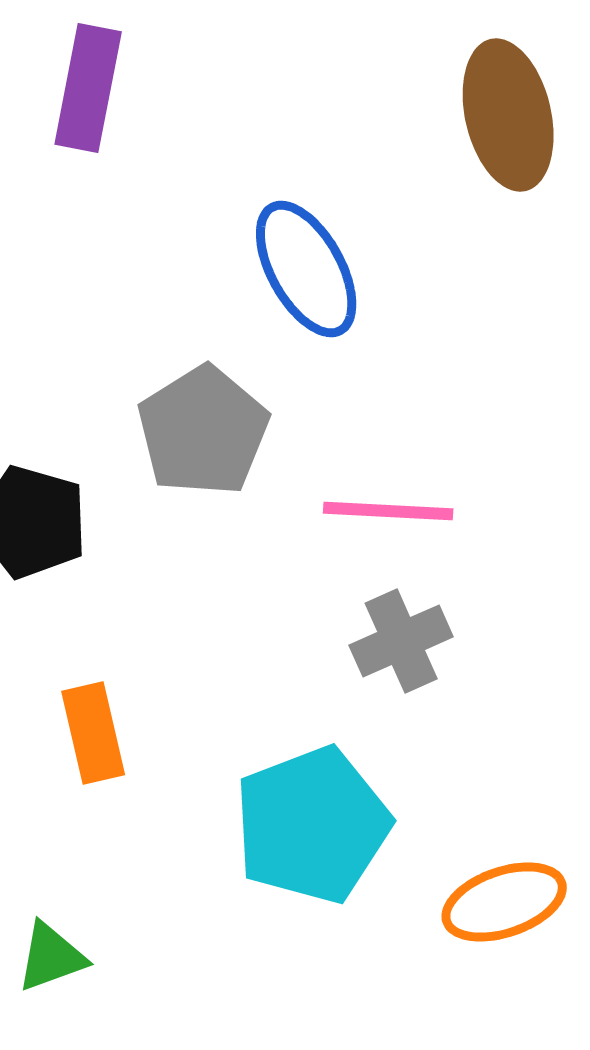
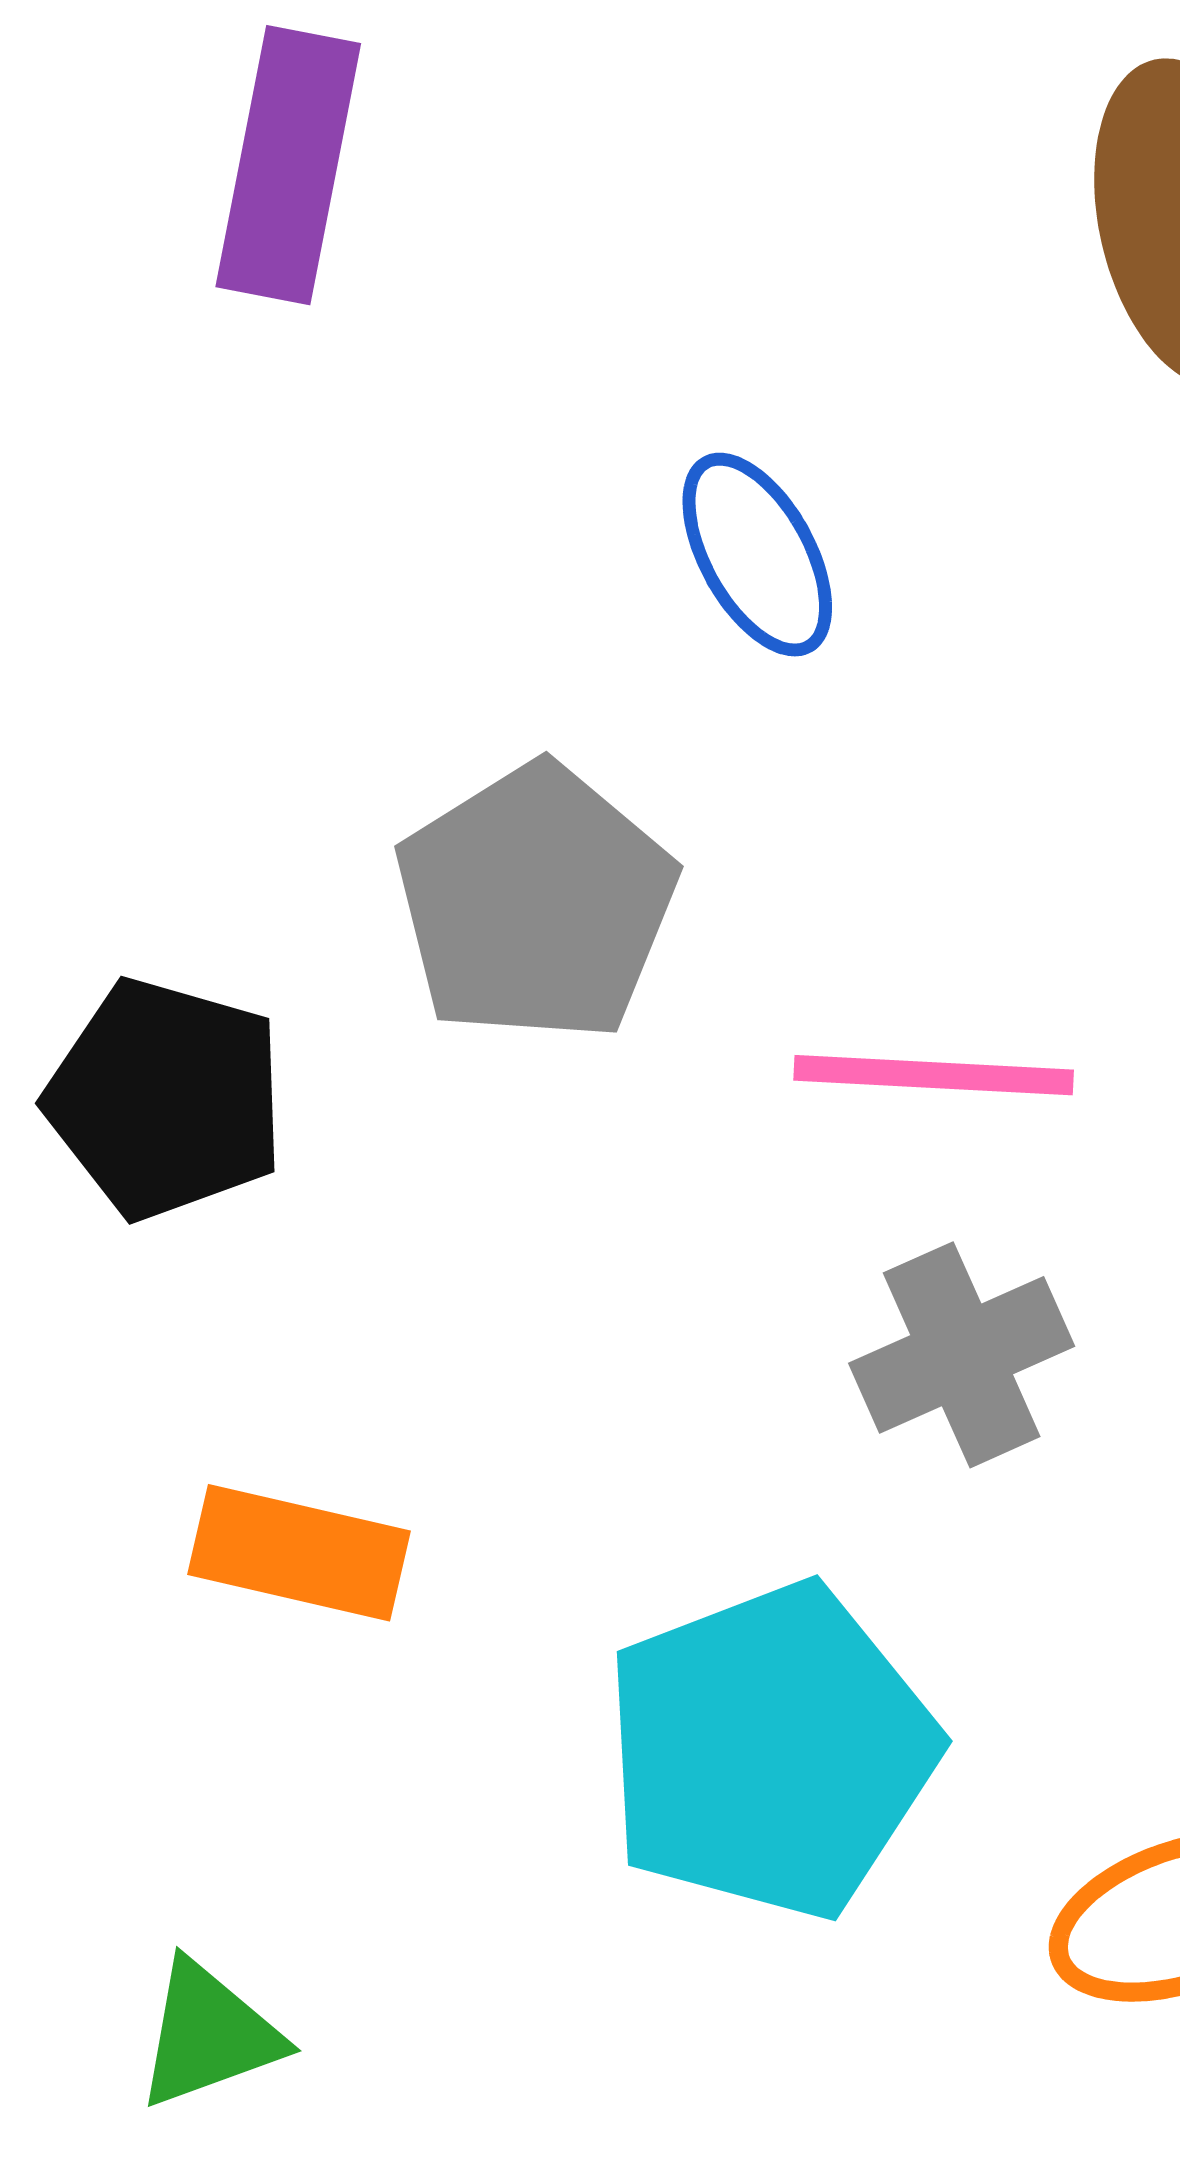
blue ellipse: (306, 269) -> (757, 555), size x0.7
orange rectangle: (93, 733) -> (299, 1553), turned -64

